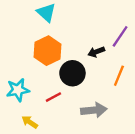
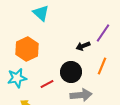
orange hexagon: (47, 51) -> (27, 49), moved
black circle: (72, 73) -> (71, 72), moved

